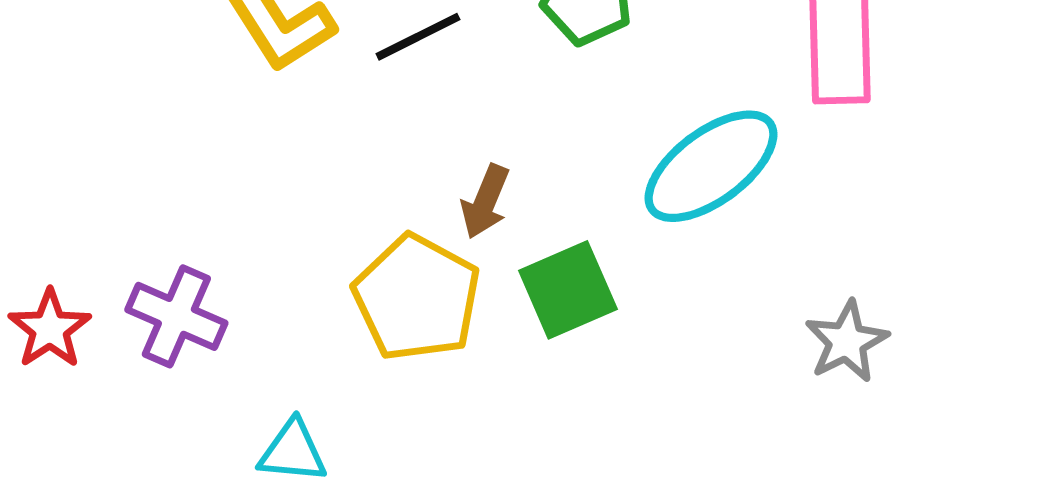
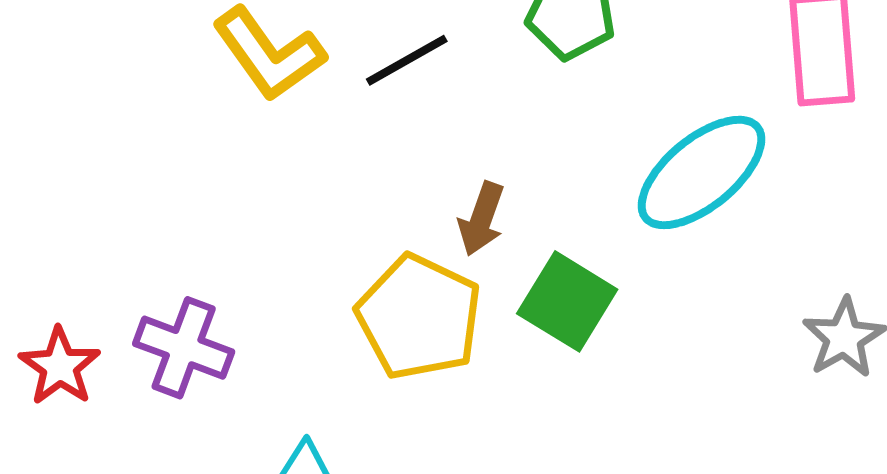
green square: (568, 290) -> (567, 301), turned -32

